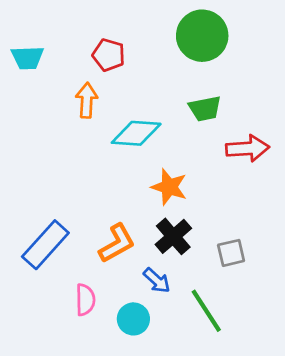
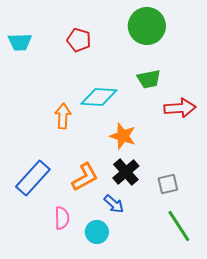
orange arrow: (87, 100) -> (63, 116), moved
green line: (206, 311) -> (179, 226), moved

